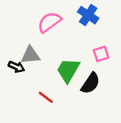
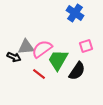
pink semicircle: (49, 22) -> (42, 49), moved
red line: (46, 97) -> (39, 74), moved

